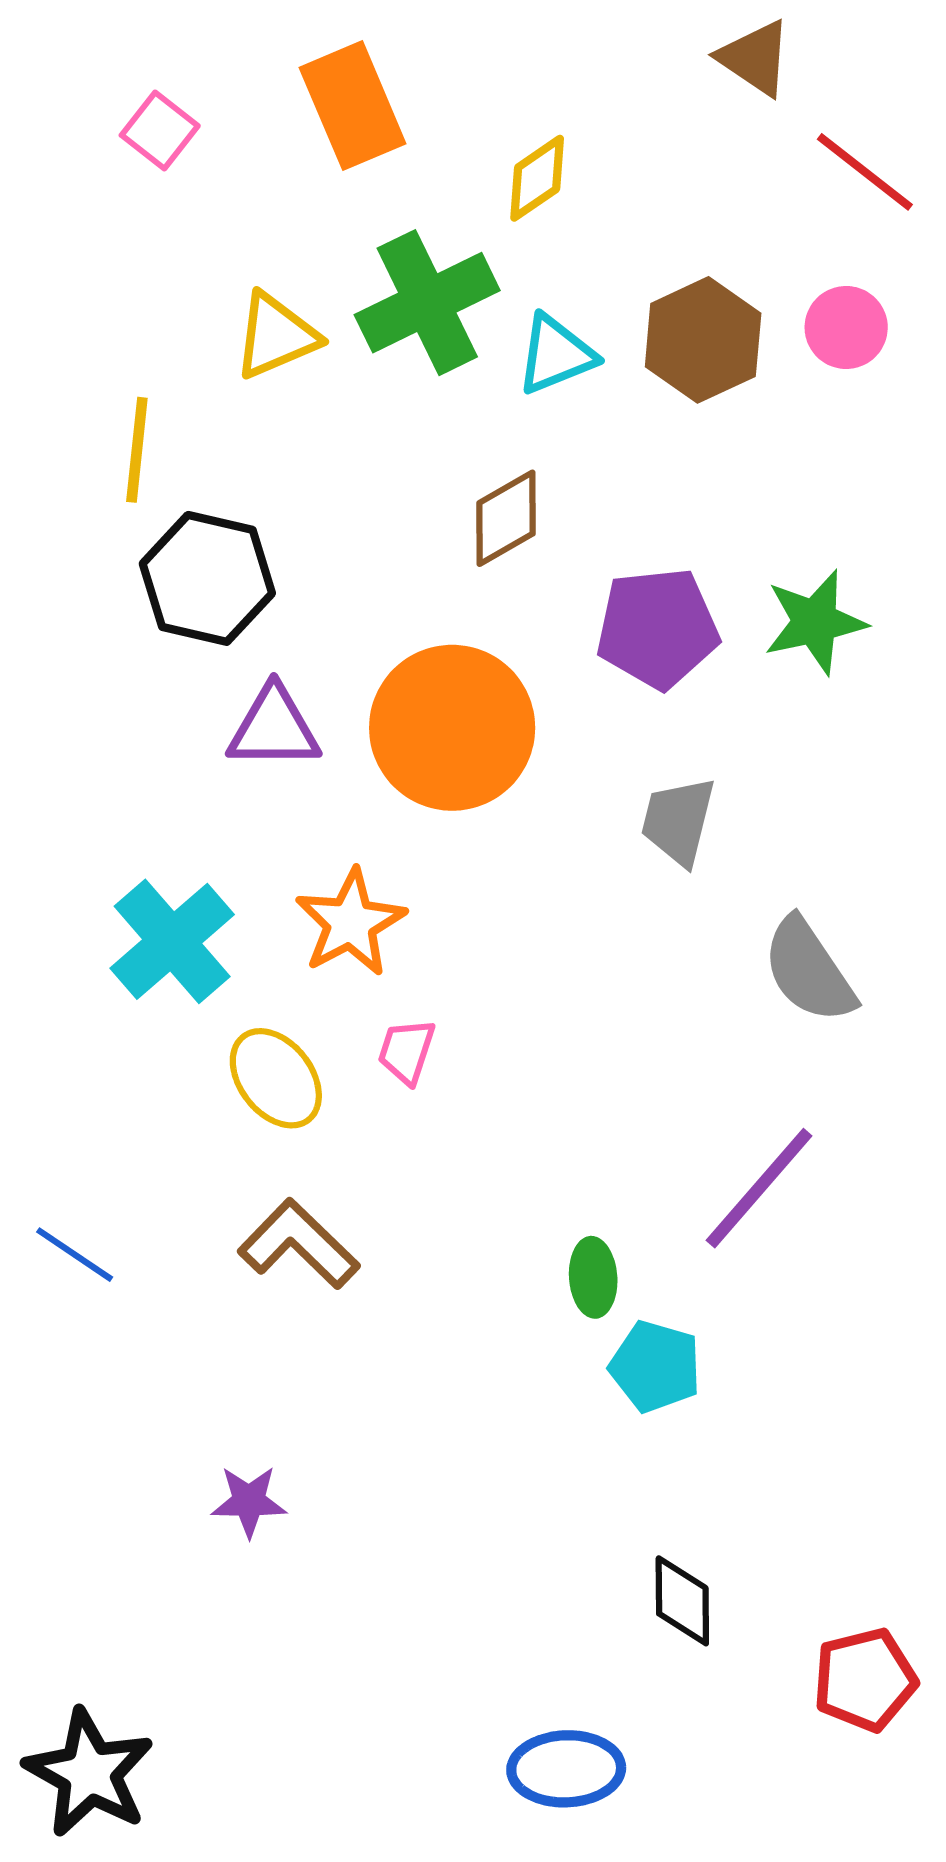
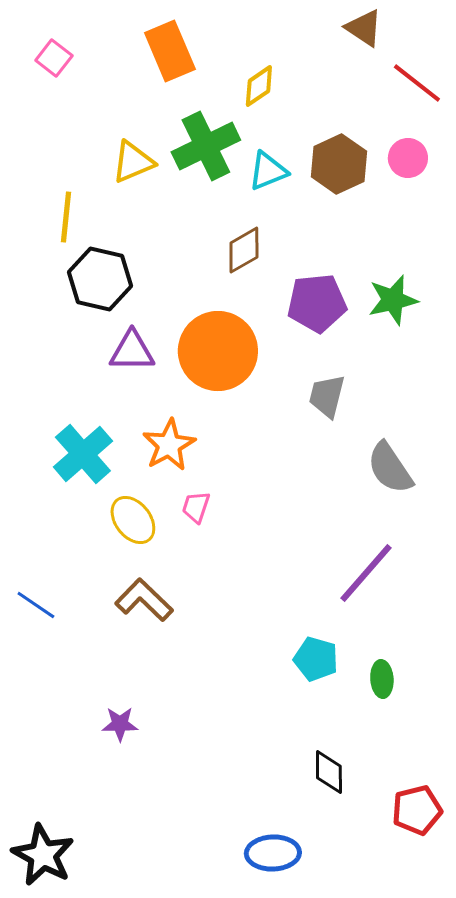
pink square: (160, 130) -> (54, 58), moved
green ellipse: (593, 1277) -> (382, 679), moved

